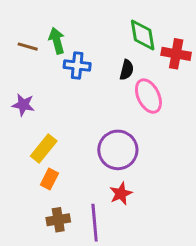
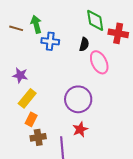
purple star: (23, 105) -> (20, 75), moved
brown cross: (58, 220) -> (38, 137), moved

